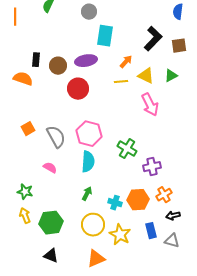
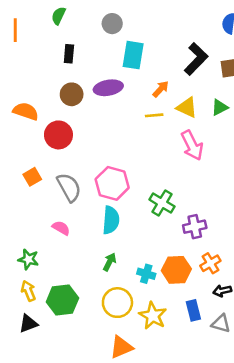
black rectangle: (36, 60) -> (69, 54), moved
red circle: (78, 89) -> (58, 135), moved
black triangle: (51, 256) -> (28, 324), moved, turned -42

